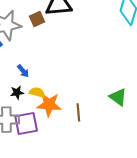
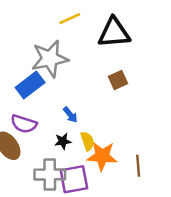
brown square: (37, 19) -> (118, 80), moved
yellow semicircle: (37, 92) -> (87, 141), turned 56

